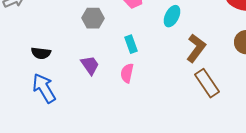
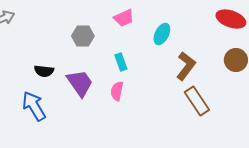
black semicircle: (41, 53) -> (44, 71), moved
purple trapezoid: (90, 65) -> (80, 83), size x1.4

